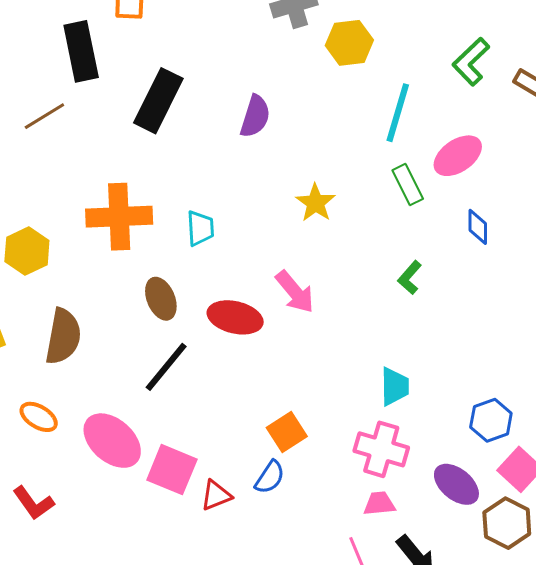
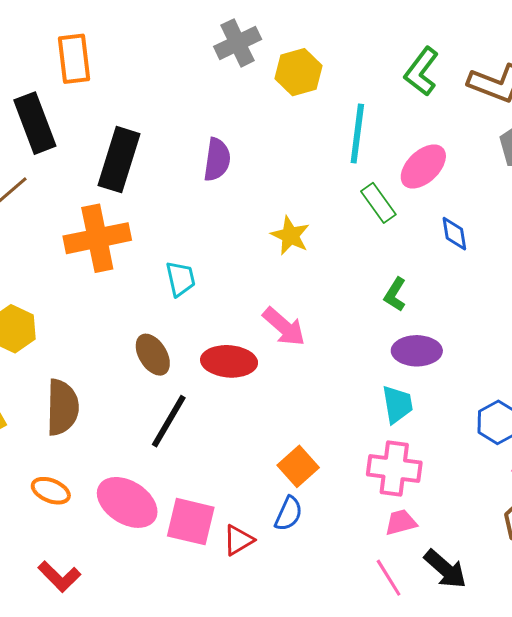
orange cross: (119, 217) -> (97, 238), moved
purple ellipse: (456, 484) -> (417, 351), moved, turned -30

